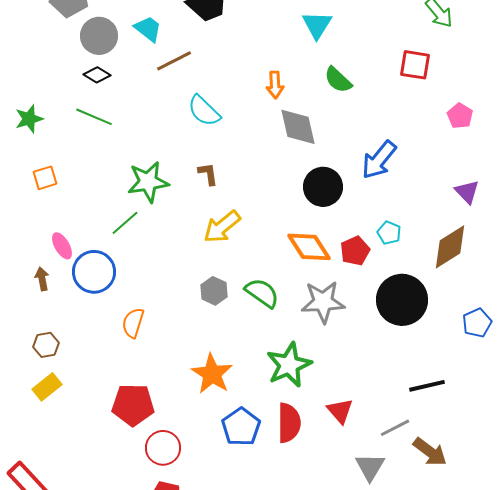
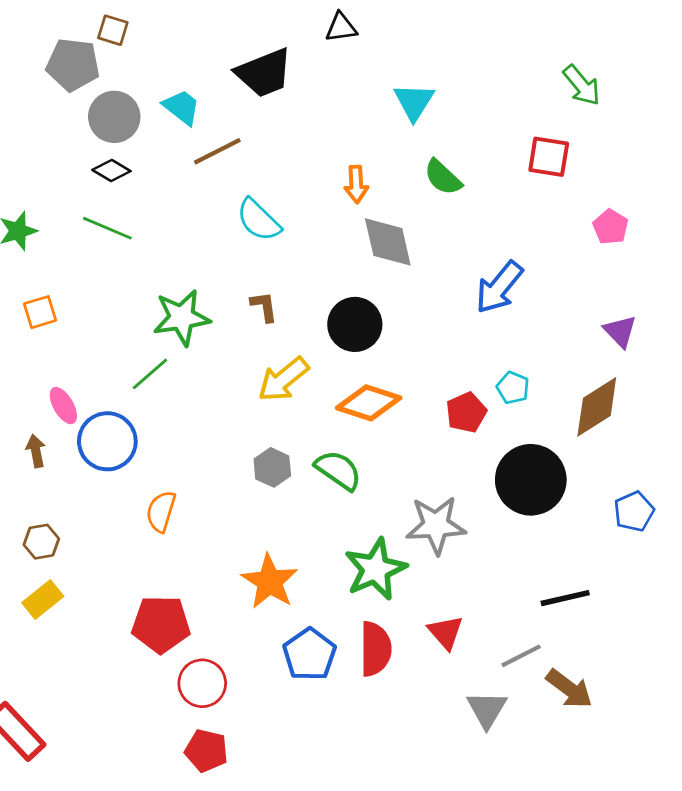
black circle: (323, 187) -> (355, 324), moved
orange diamond: (309, 247) -> (369, 403), moved, turned -39
gray star: (323, 302) -> (436, 525), moved

